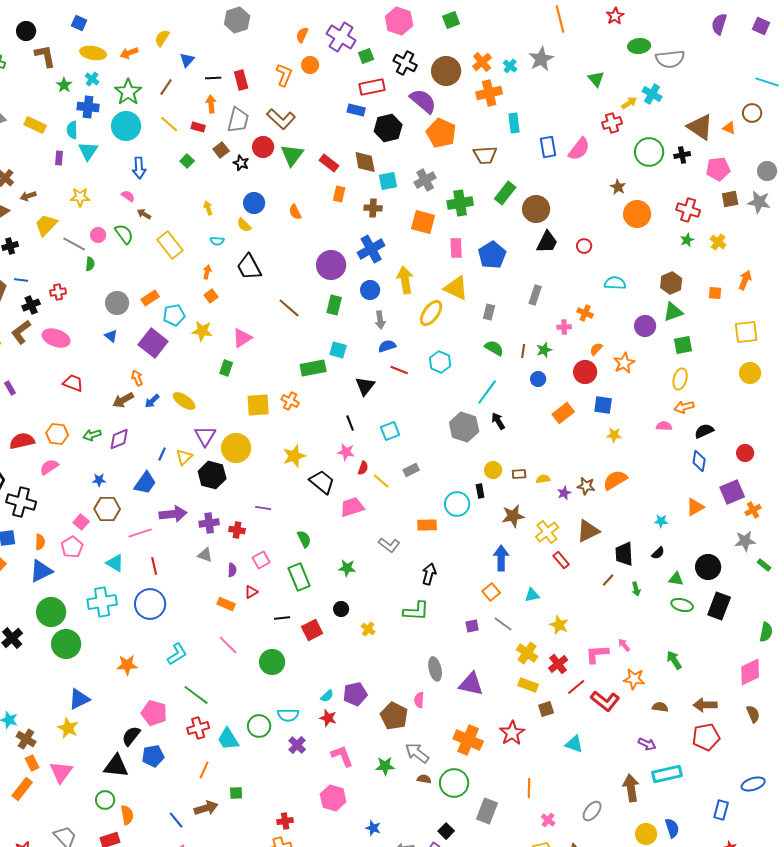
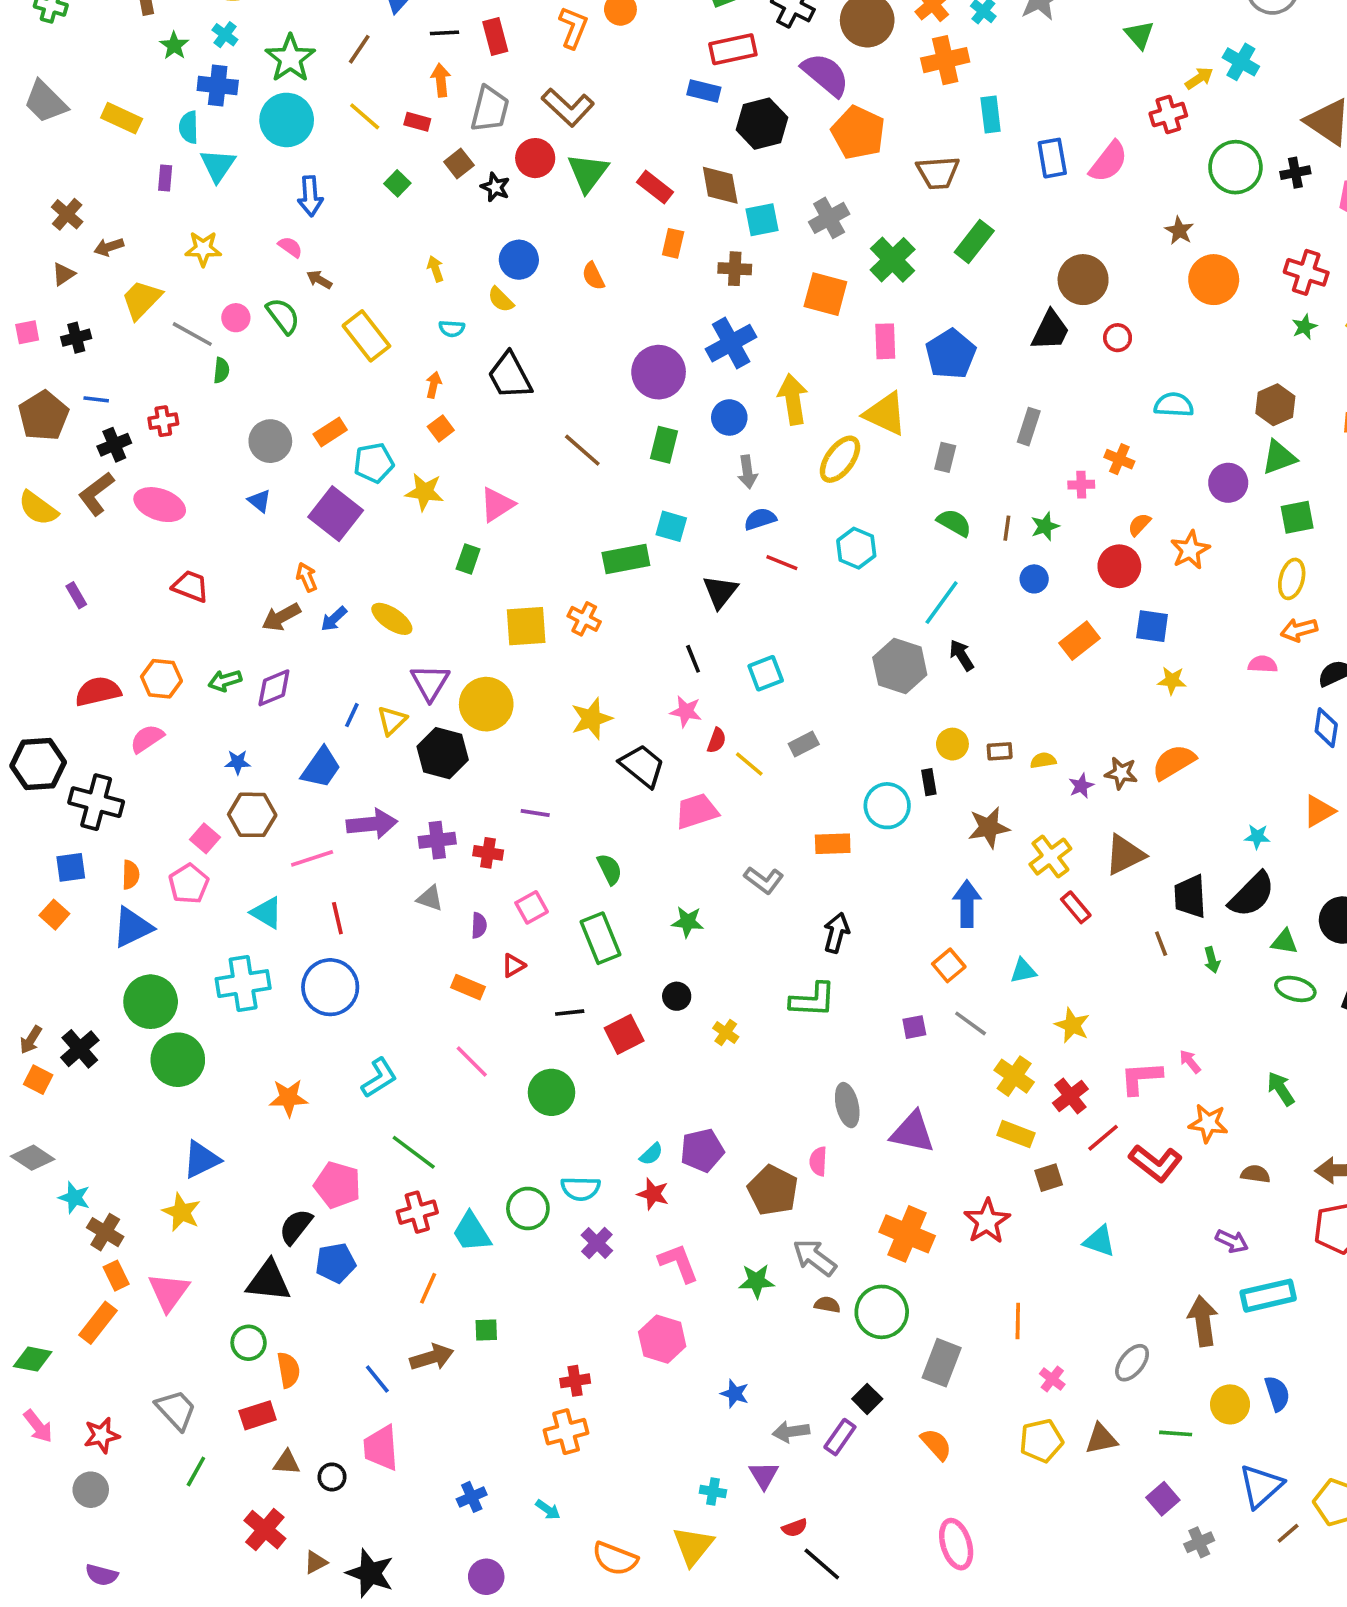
green cross: (460, 203) -> (893, 260), turned -35
brown circle: (536, 209) -> (1083, 280), moved
black semicircle: (658, 553) -> (1252, 895), size x2.0
brown line: (608, 580) -> (1161, 944), turned -64

